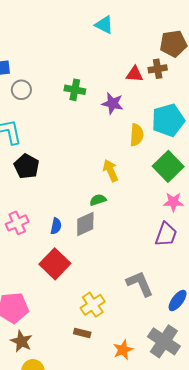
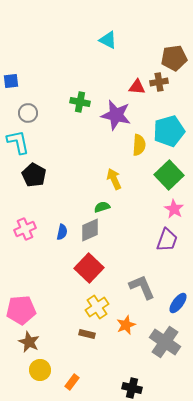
gray circle: (21, 90) -> (28, 113), moved
purple star: (113, 103) -> (116, 115), size x1.4
pink star: (173, 202) -> (174, 209), turned 30
red square: (55, 264) -> (89, 268), moved
orange star: (123, 350) -> (126, 325), moved

